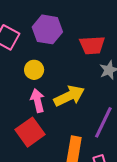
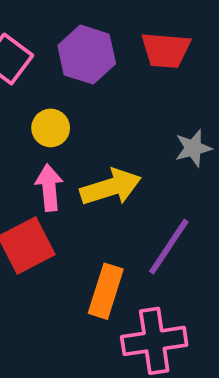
red trapezoid: (92, 45) -> (166, 50), moved

